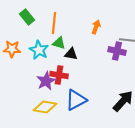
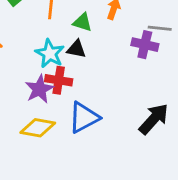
green triangle: (59, 43) -> (82, 22), moved
cyan star: (39, 50) -> (50, 54), moved

